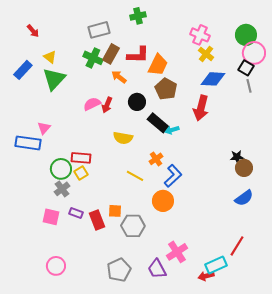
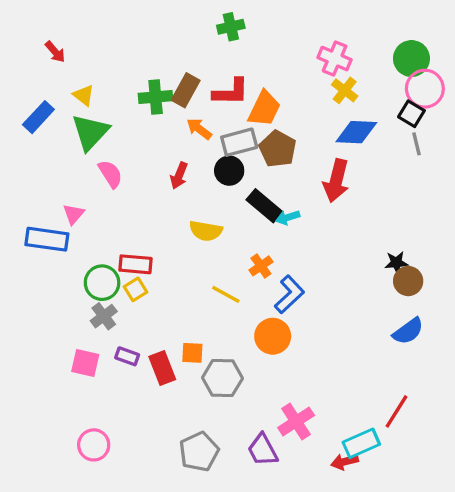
gray rectangle: (99, 30) -> (239, 142), moved
green cross: (93, 58) -> (156, 97), turned -30
pink semicircle: (92, 104) -> (110, 174), moved, turned 84

